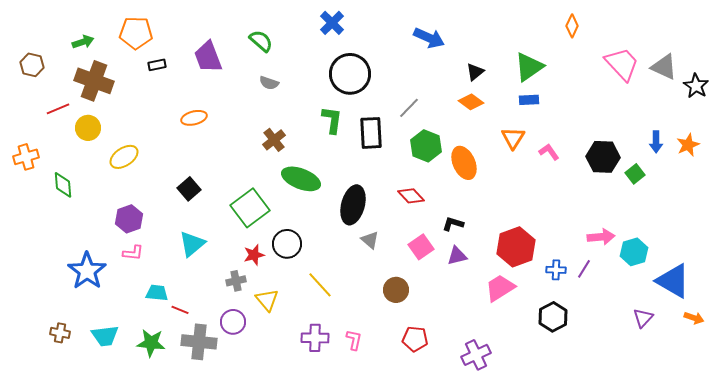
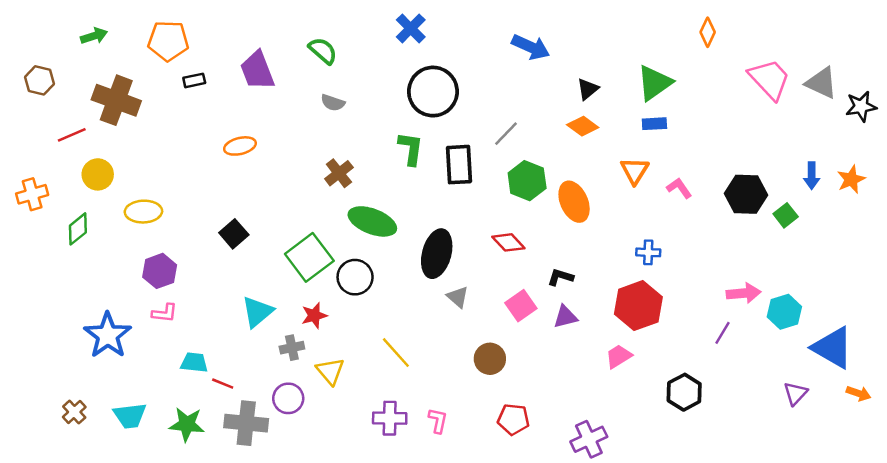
green arrow: (83, 42) -> (94, 36), moved
black star: (696, 86) -> (861, 106), turned 30
yellow circle: (88, 128) -> (98, 174), moved
yellow ellipse: (124, 157) -> (143, 212), moved, turned 32
green diamond: (63, 185) -> (78, 229), turned 56
cyan triangle: (192, 244) -> (257, 312), moved
black circle: (287, 244) -> (355, 277), moved
blue cross: (556, 270) -> (648, 252), moved
pink trapezoid: (500, 288) -> (619, 356), size x0.7
brown cross: (60, 333) -> (74, 412), turned 36

